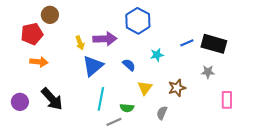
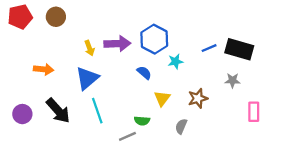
blue hexagon: (138, 21) -> (154, 39), moved
red pentagon: (32, 34) -> (20, 17), moved
blue triangle: (93, 66) -> (87, 78), moved
cyan line: (101, 99) -> (97, 111), moved, turned -30

